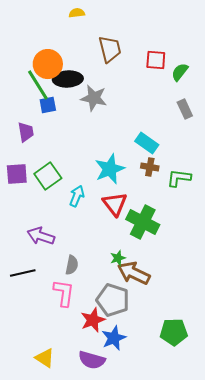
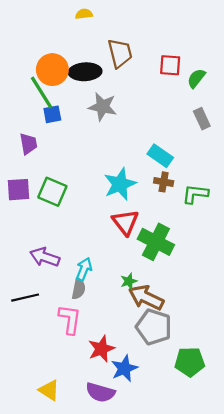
black ellipse: (68, 79) -> (85, 72), moved
green square: (48, 176) -> (52, 192), turned -32
cyan arrow: (77, 196) -> (84, 269), moved
gray pentagon: (113, 300) -> (154, 327), moved

